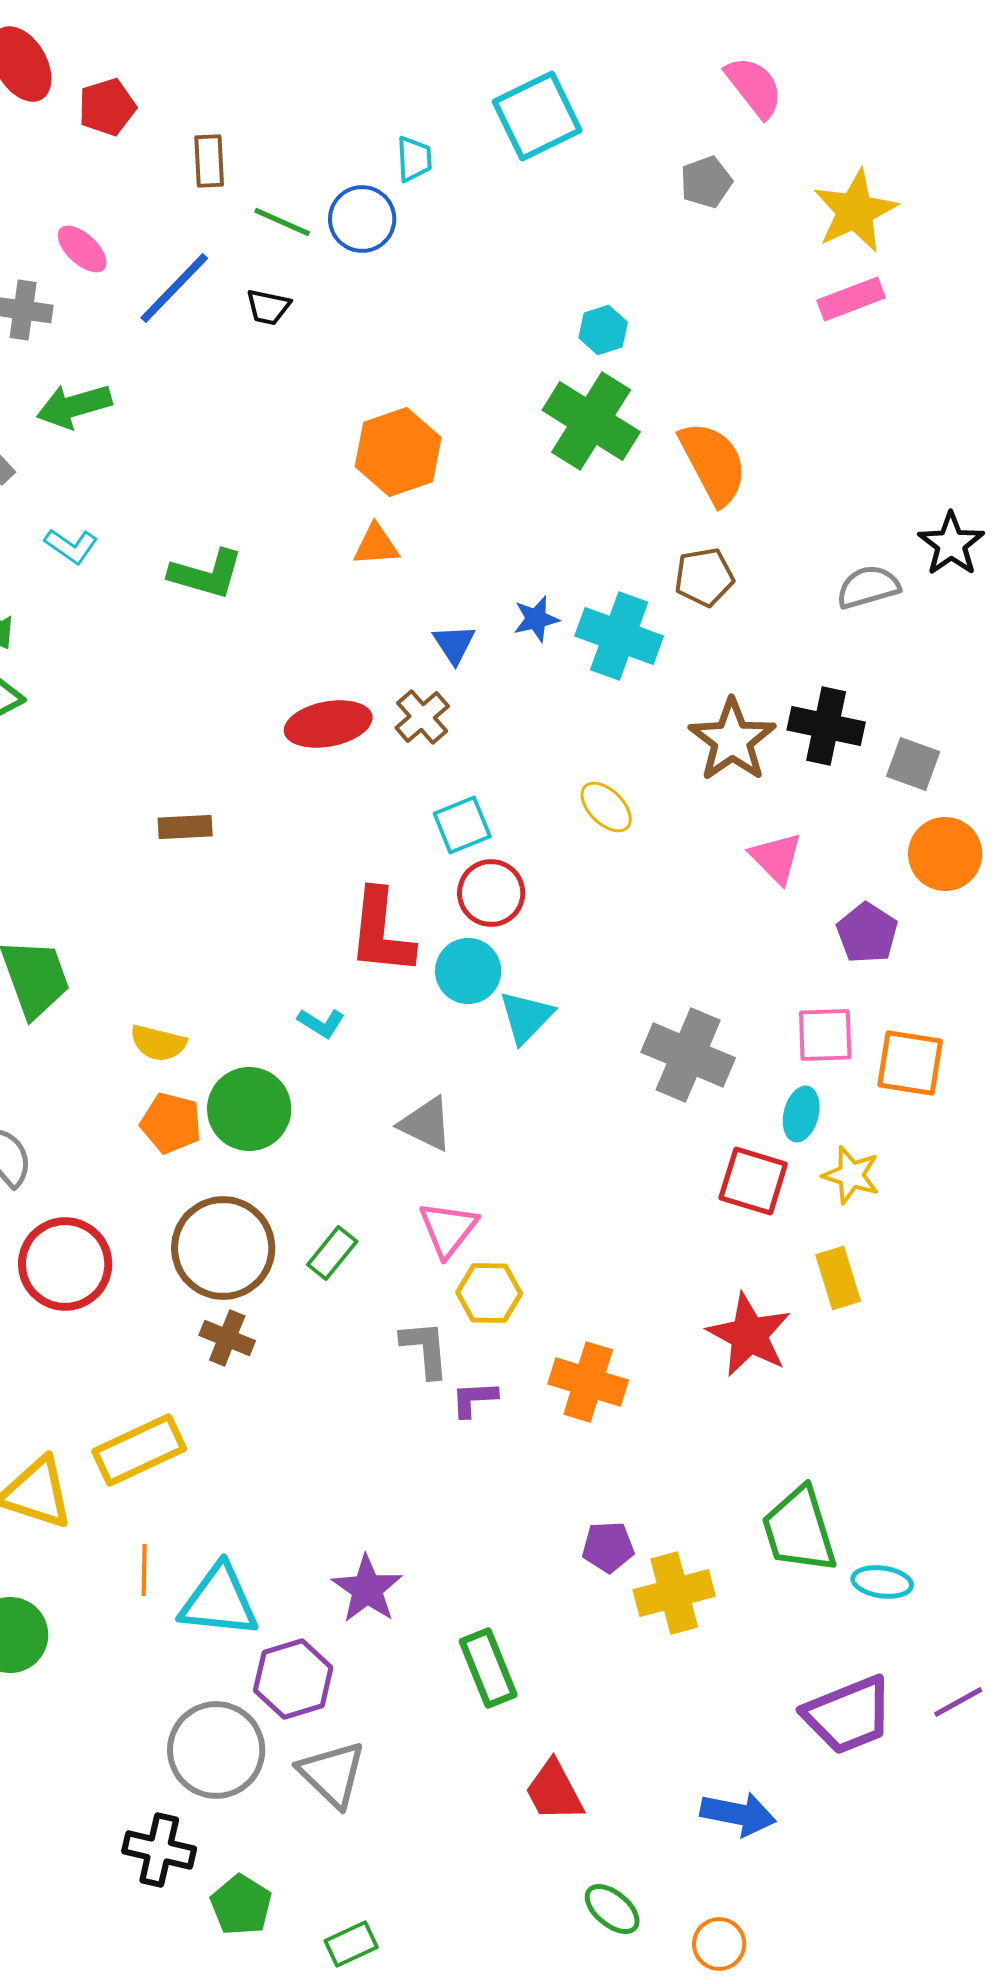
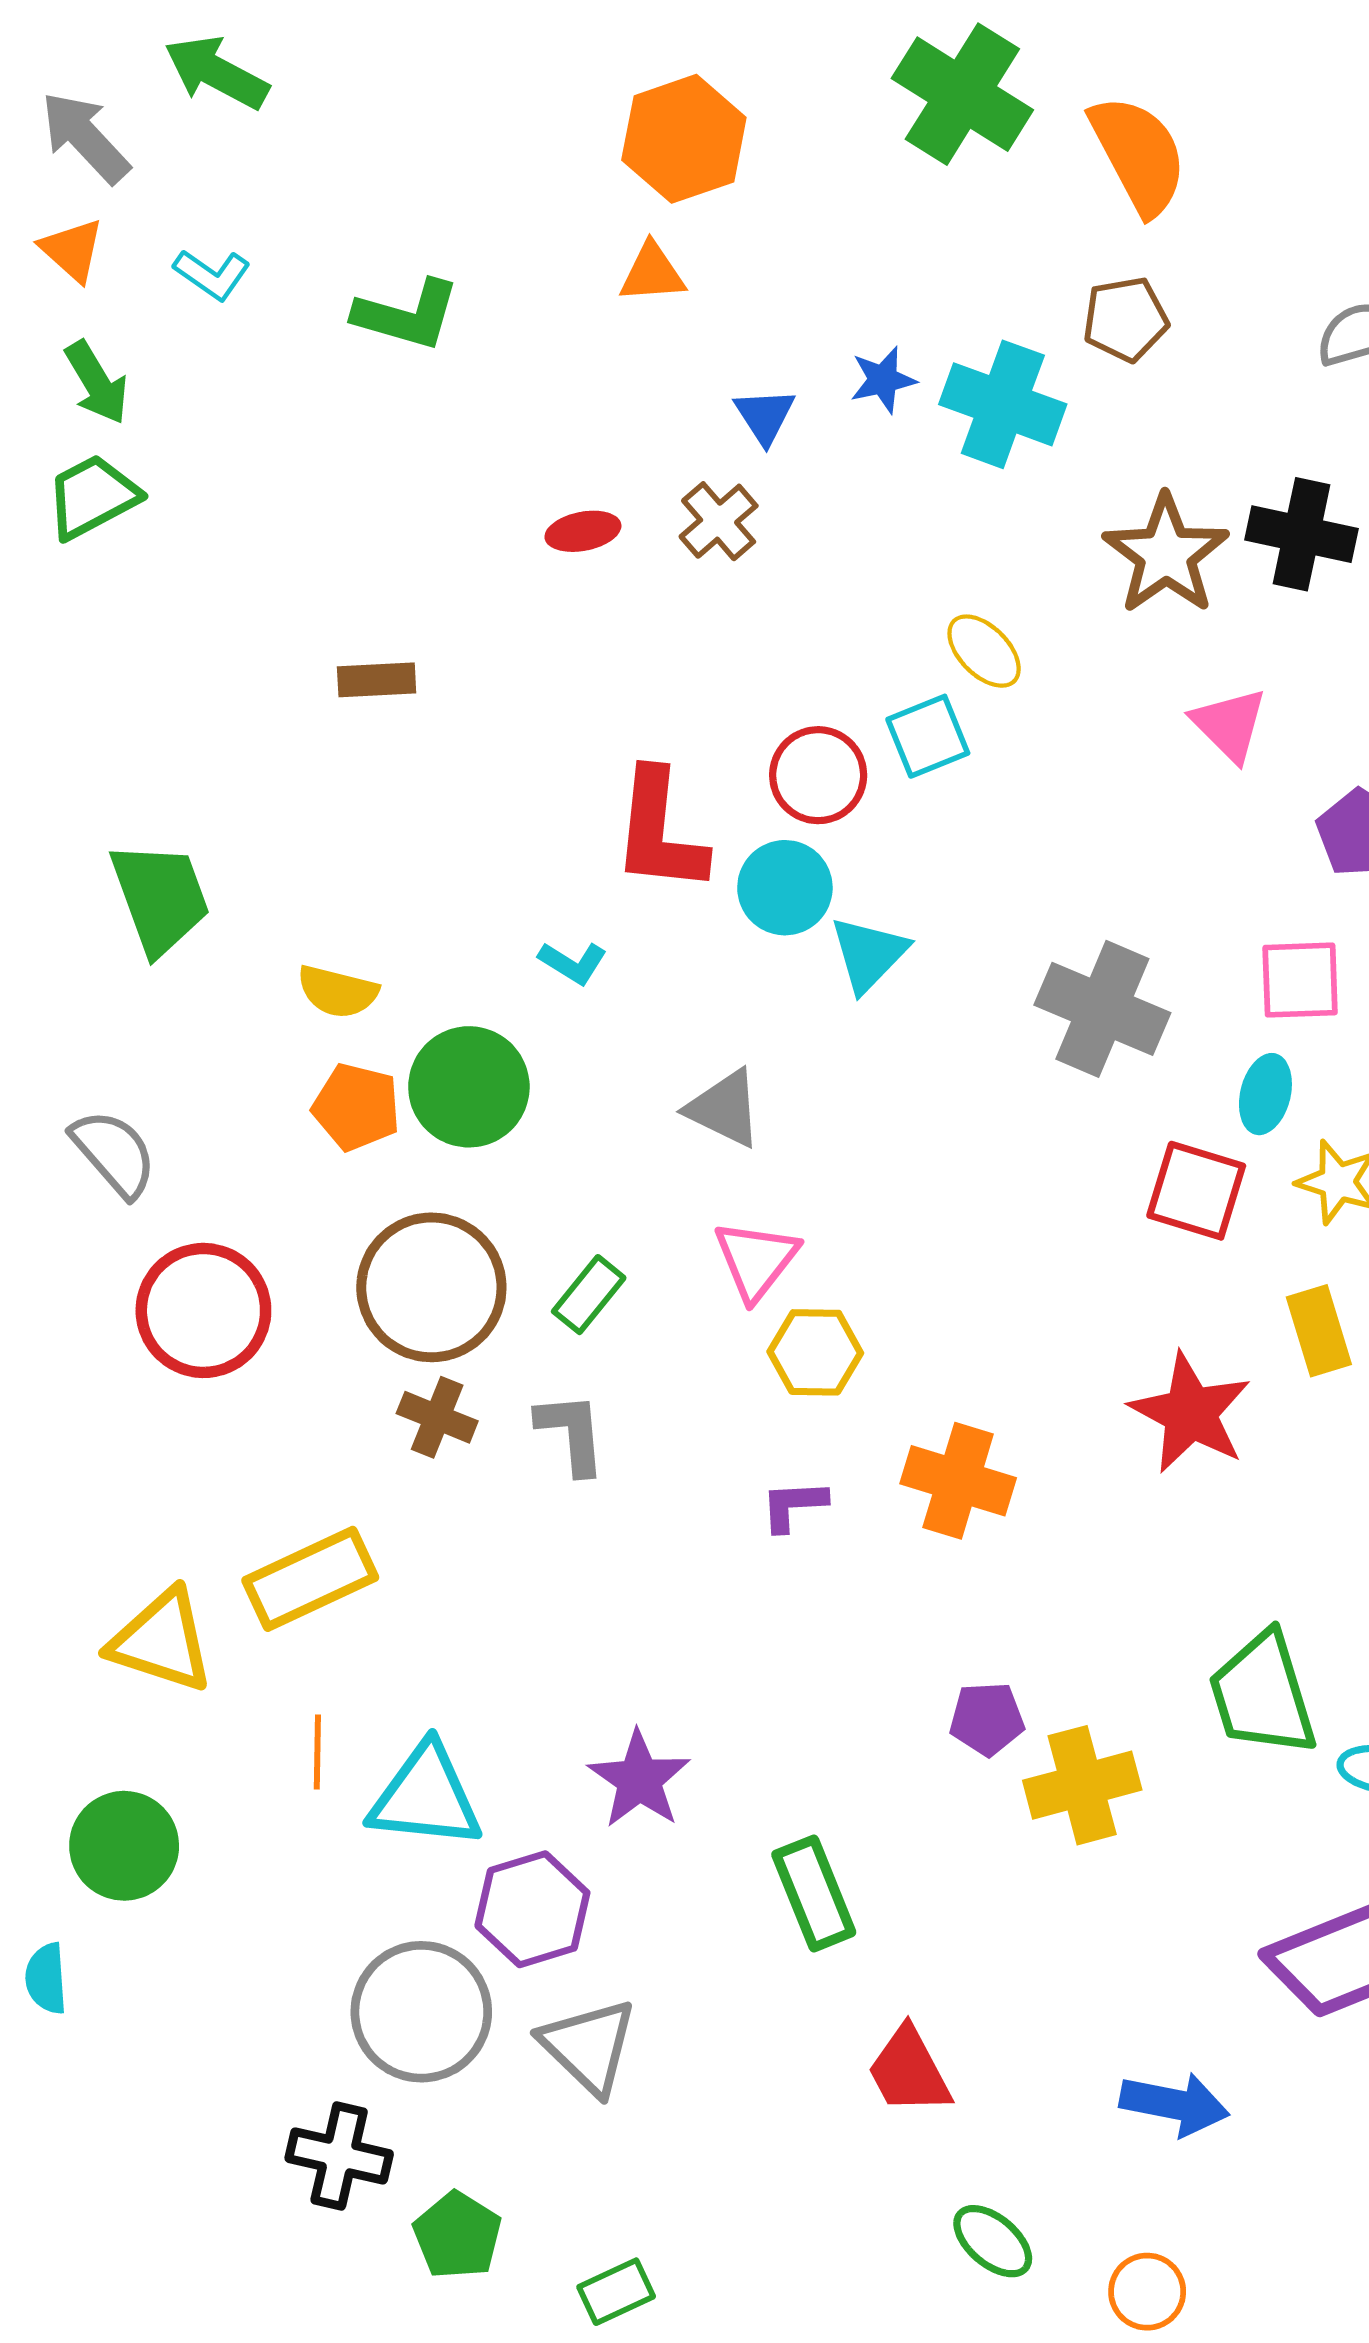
green arrow: (74, 406) -> (216, 72), turned 44
red ellipse: (328, 724) -> (583, 531), size x0.6
cyan square: (462, 825) -> (928, 736), moved
gray L-shape: (425, 1349) -> (571, 1433), moved

